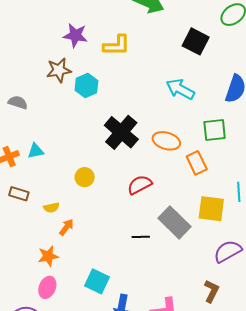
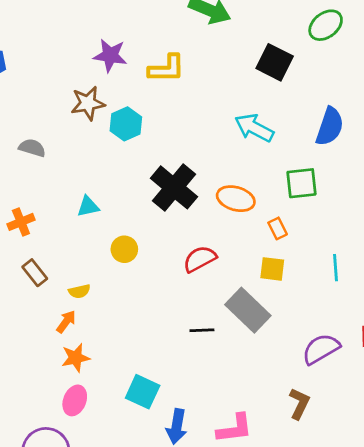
cyan triangle: (36, 151) -> (88, 206), moved
orange rectangle: (197, 163) -> (278, 228), size x0.7
brown rectangle: (19, 194) -> (35, 273), turned 36
yellow square: (211, 209) -> (272, 269), moved, size x0.7
orange arrow: (66, 227) -> (66, 322), moved

